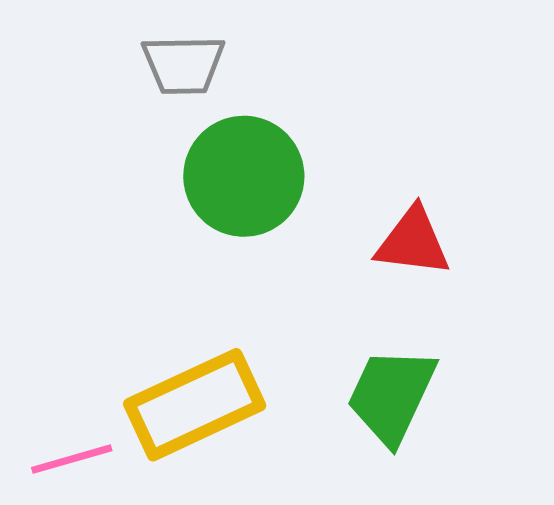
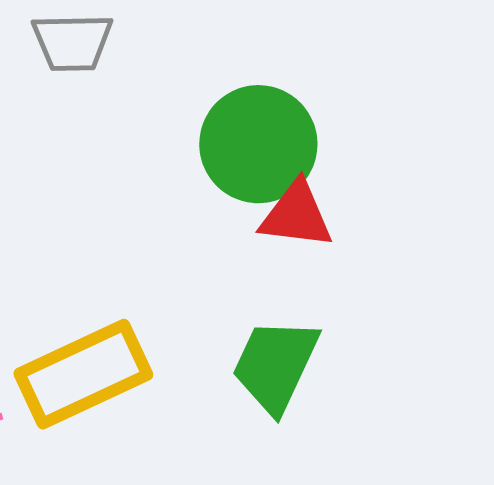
green circle: (244, 176) -> (258, 144), moved

